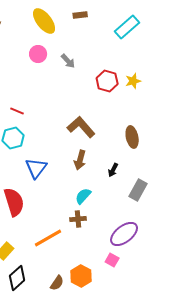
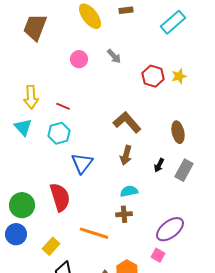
pink circle: (38, 54) -> (79, 59), moved
gray rectangle: (138, 190) -> (184, 170), moved
cyan semicircle: (83, 196) -> (129, 191), turned 36
orange line: (48, 238) -> (94, 233), turned 48

